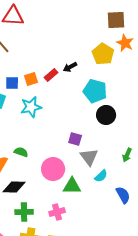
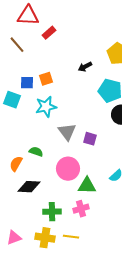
red rectangle: (51, 75) -> (49, 33), moved
gray triangle: (89, 157) -> (67, 132), moved
green cross: (24, 212) -> (52, 212), moved
pink cross: (57, 212) -> (81, 209), moved

